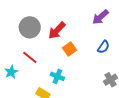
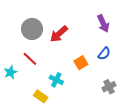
purple arrow: (100, 17) -> (103, 23), turned -78
orange square: (69, 49) -> (81, 63), moved

